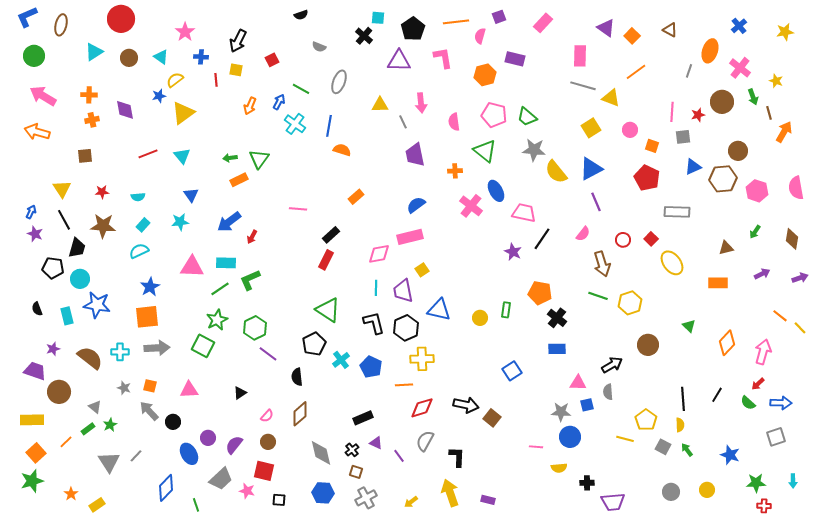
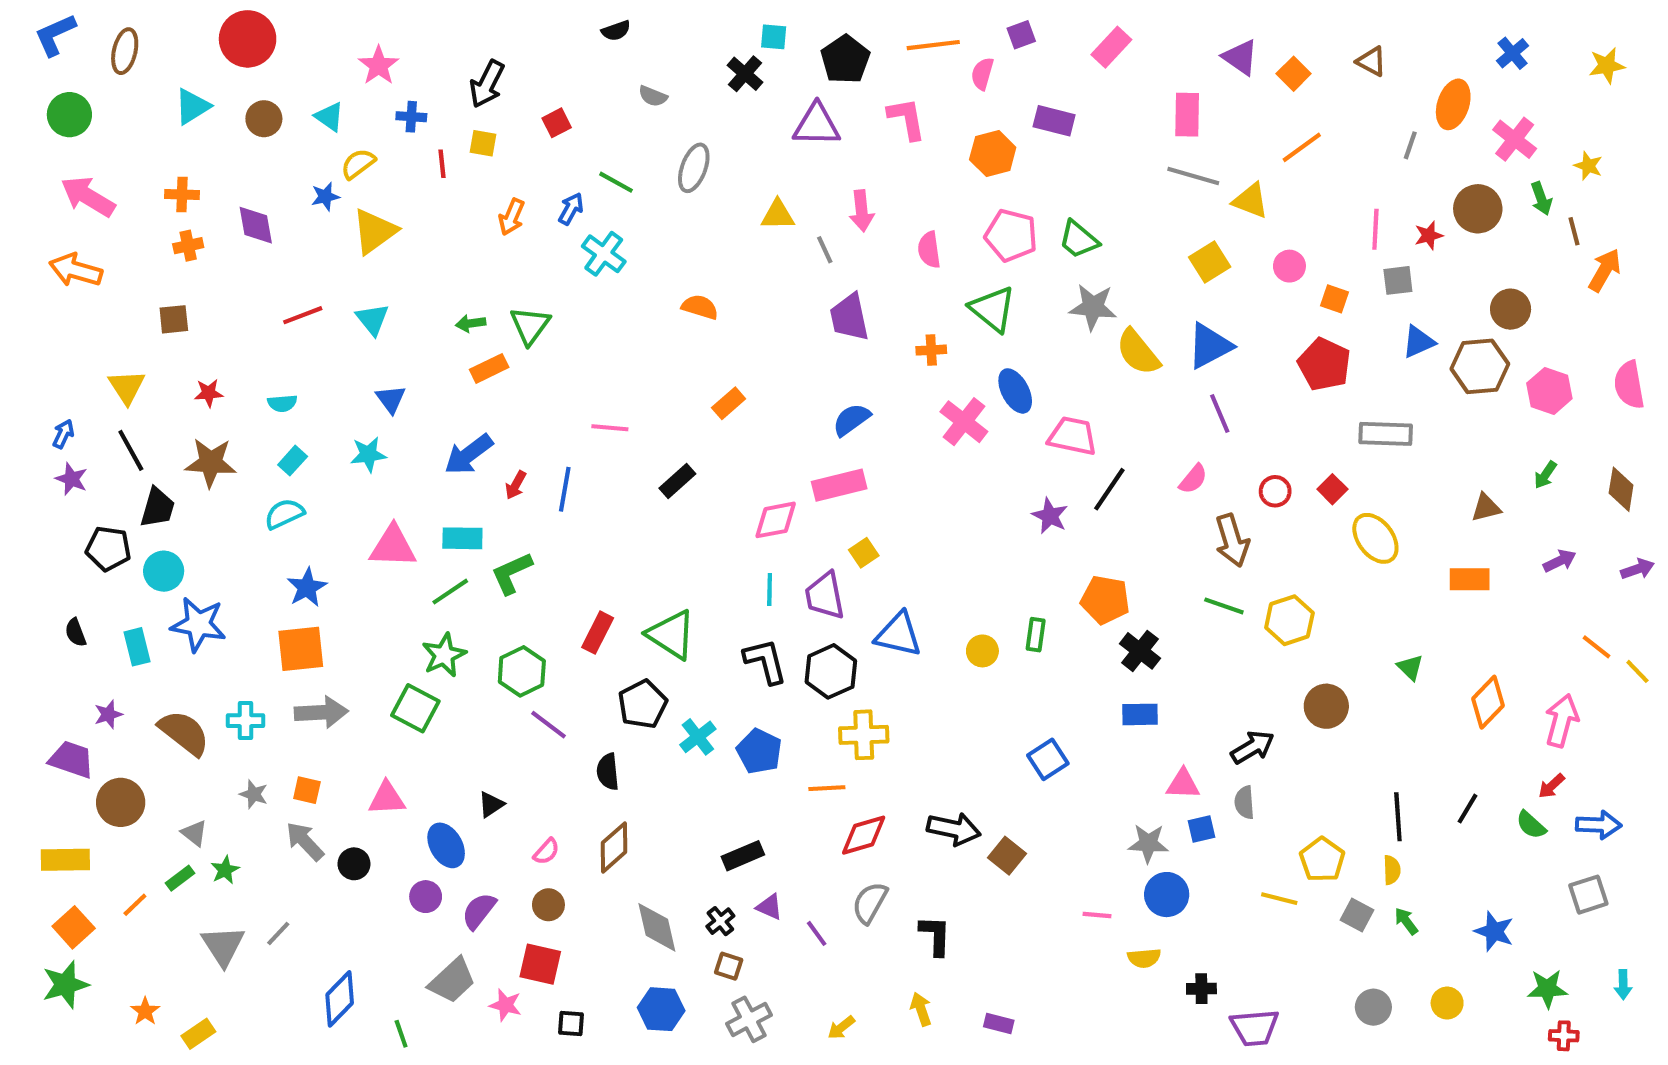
blue line: (329, 126) -> (565, 489), moved
red rectangle: (326, 260) -> (598, 633), moved
blue ellipse: (189, 454) -> (446, 845), moved
yellow arrow: (450, 493) -> (921, 1009), size x0.6

